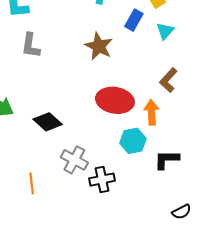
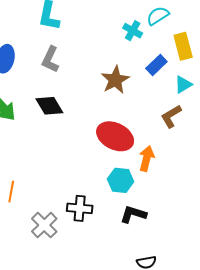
brown L-shape: (168, 80) -> (171, 116), moved
black diamond: (48, 122) -> (49, 106), moved
gray cross: (74, 160) -> (44, 225), moved
black L-shape: (167, 160) -> (133, 214), moved

